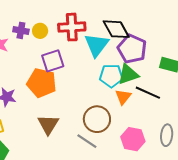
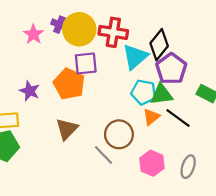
black diamond: (116, 29) -> (159, 45), turned 56
yellow circle: (40, 31) -> (79, 29), size x2.0

